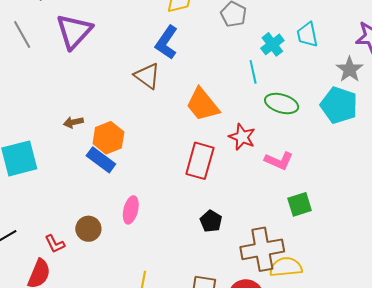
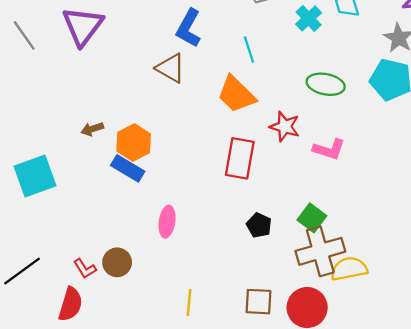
cyan line: (253, 72) -> (249, 49), moved
green square: (300, 204) -> (312, 218), moved, turned -30
brown circle: (88, 229) -> (117, 262), moved

